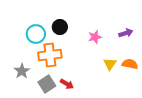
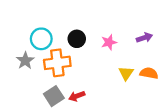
black circle: (60, 27) -> (77, 39), moved
gray star: (22, 71) -> (25, 61), moved
red arrow: (67, 84) -> (77, 96), turned 128

